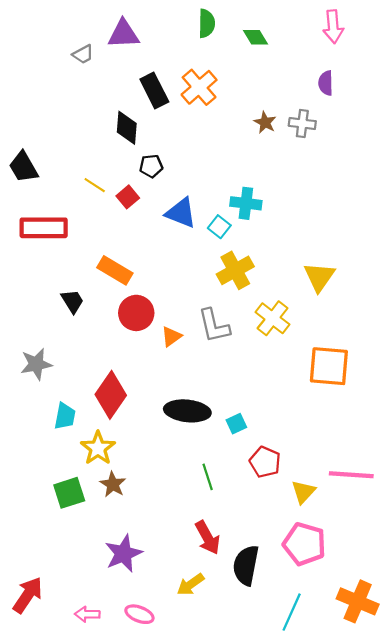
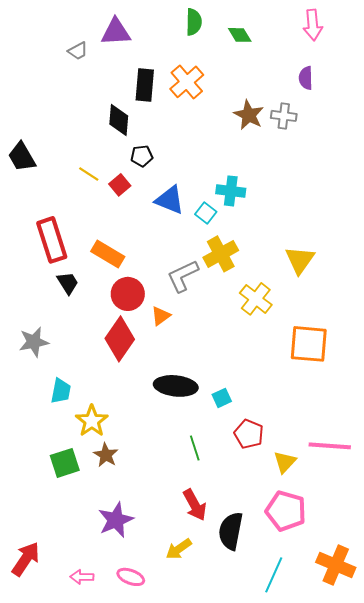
black rectangle: (154, 90) -> (145, 85), turned 32
brown star: (265, 122) -> (249, 115), size x1.4
red rectangle: (44, 228) -> (52, 240), moved, turned 72
gray L-shape: (214, 326) -> (183, 276), moved, turned 78
red diamond: (111, 395) -> (120, 339), moved

